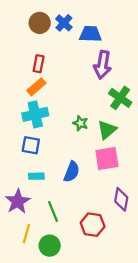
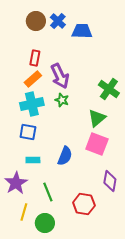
purple arrow: (103, 65) -> (60, 76), moved, turned -35
green star: (80, 123) -> (62, 100), moved
pink square: (107, 159) -> (97, 144), turned 30

